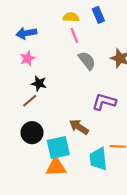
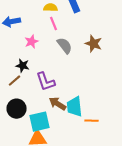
pink star: (27, 58) -> (32, 42), moved
purple L-shape: (104, 102) -> (46, 82), moved, turned -125
cyan trapezoid: (98, 159) -> (75, 107), moved

